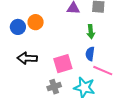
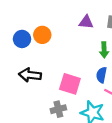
pink square: (63, 64) -> (70, 84), turned 30

